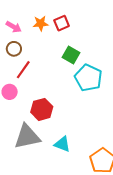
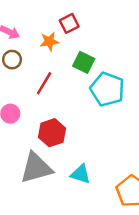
orange star: (41, 23) -> (49, 41), moved
red line: (23, 70) -> (44, 83), moved

